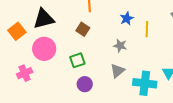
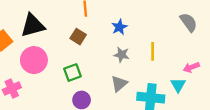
blue star: (127, 19) -> (119, 27), moved
yellow line: (147, 29) -> (153, 51), moved

